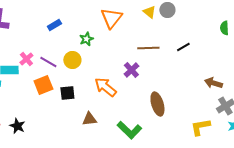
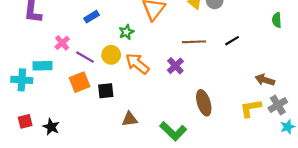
pink cross: (26, 59) -> (62, 43), moved
orange arrow: (105, 87) -> (137, 64), moved
yellow L-shape: (200, 127) -> (251, 108), moved

